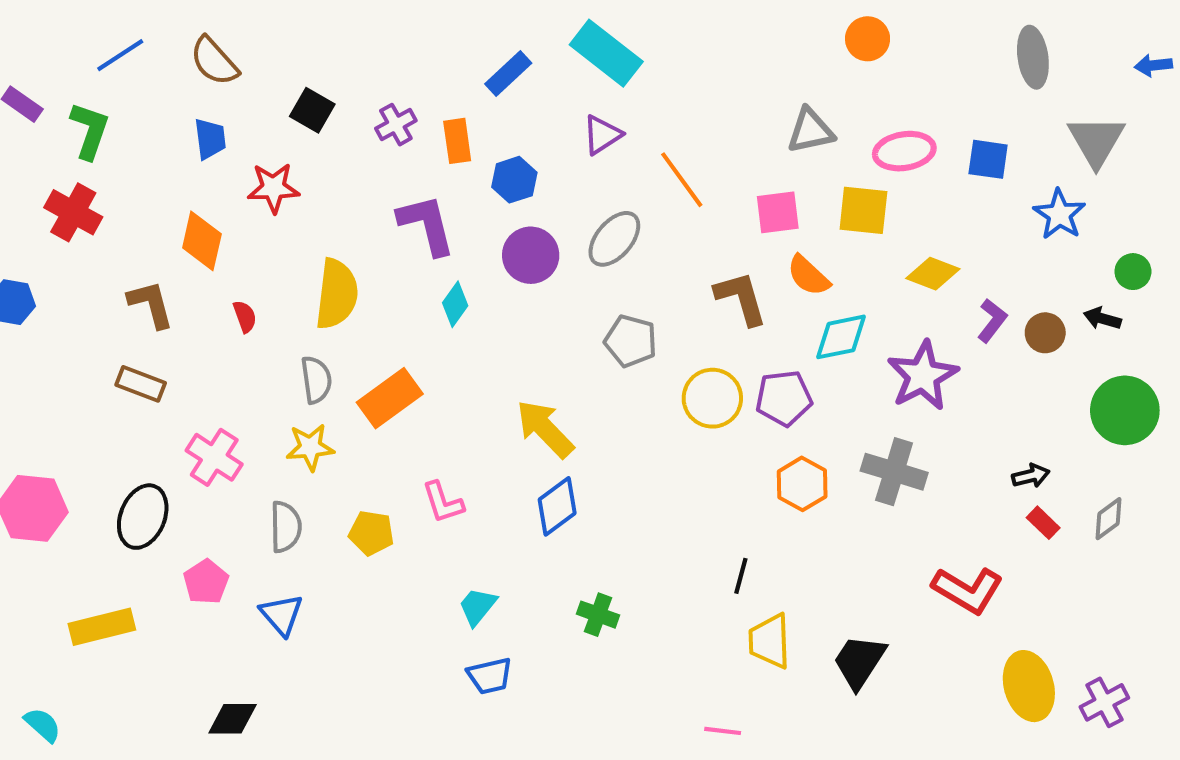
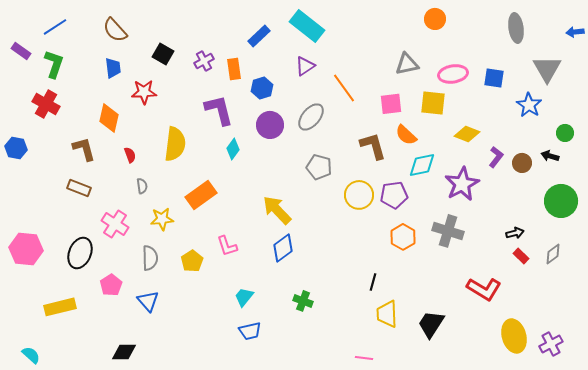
blue line: (120, 55) -> (55, 27), moved
gray semicircle: (316, 380) -> (142, 186), moved, size x0.7
yellow pentagon: (371, 533) -> (192, 261), turned 30

